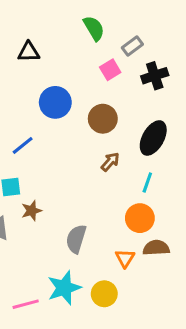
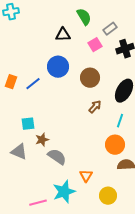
black triangle: (29, 52) -> (63, 35), moved
blue line: (23, 145) -> (33, 84), moved
gray semicircle: (76, 239) -> (57, 157), moved, turned 108
orange triangle: (125, 258) -> (86, 176), moved
yellow circle: (104, 294) -> (108, 196), moved

